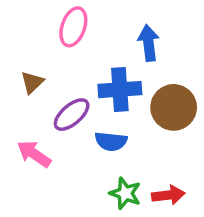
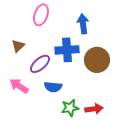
blue semicircle: (111, 141) -> (53, 87), moved
green star: (125, 193) -> (70, 108), turned -30

